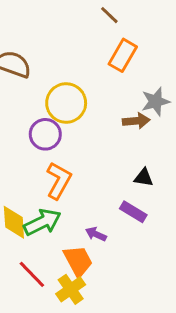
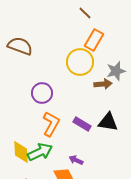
yellow circle: (66, 103) -> (80, 62), moved
black triangle: (144, 178) -> (108, 122), size x1.5
purple rectangle: (133, 212) -> (82, 124), moved

